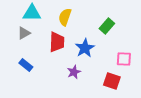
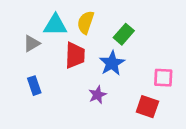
cyan triangle: (32, 13) -> (55, 25), moved
green rectangle: (107, 26) -> (124, 34), moved
blue rectangle: (26, 65) -> (34, 86), turned 32

